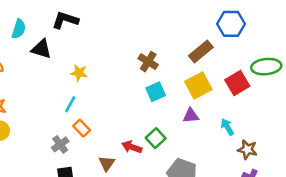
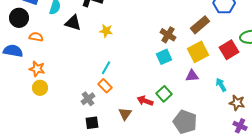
brown cross: (148, 62) -> (168, 35), moved
yellow star: (79, 73) -> (106, 31), moved
cyan line: (70, 104) -> (106, 68), moved

